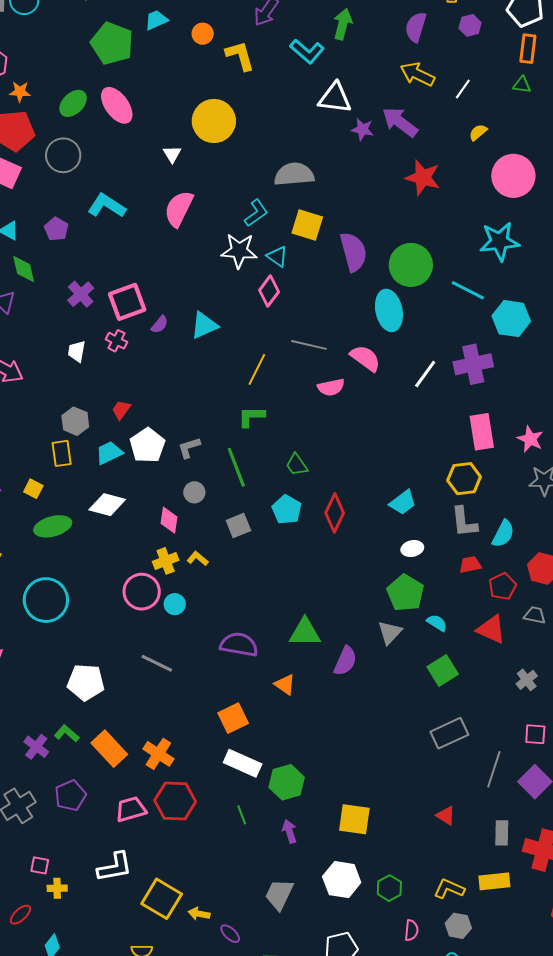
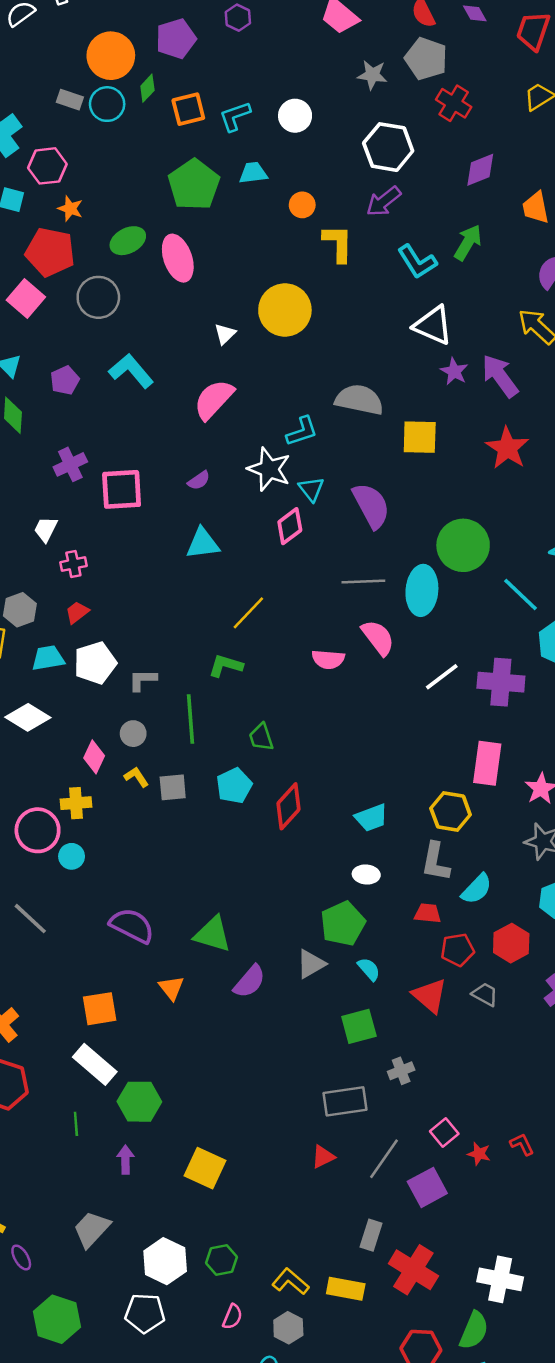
yellow square: (307, 225) -> (420, 437), moved, turned -32
purple semicircle: (353, 252) -> (371, 506), moved, turned -30
purple semicircle: (160, 325) -> (199, 480), moved
pink cross: (117, 341) -> (73, 564), moved, turned 35
gray line: (309, 345) -> (363, 581), moved, turned -32
yellow L-shape: (198, 559) -> (136, 777), moved
gray cross: (527, 680) -> (401, 1071), moved
pink square: (535, 734) -> (444, 1132), turned 30
red triangle: (446, 815) -> (323, 1157), moved, turned 45
white hexagon: (342, 880) -> (165, 1261), moved

